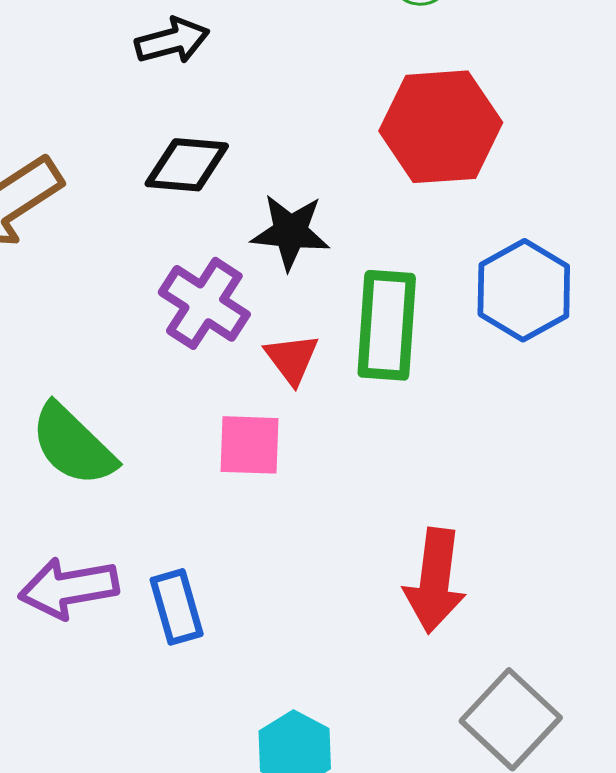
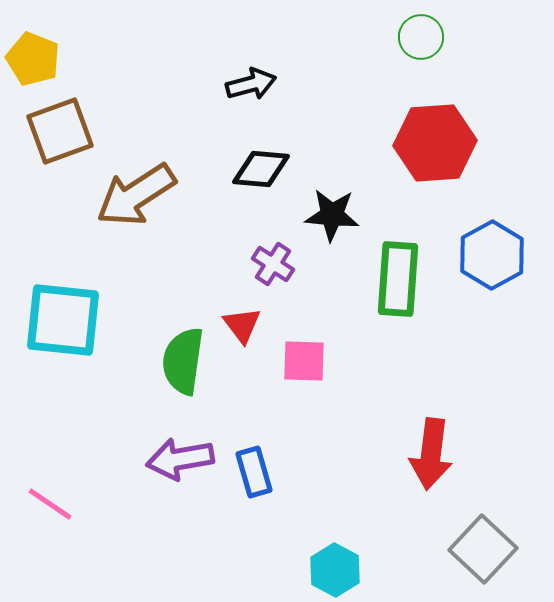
purple cross: (204, 303) -> (273, 264), size x0.7
red triangle: (292, 359) -> (242, 325), moved
green semicircle: (73, 445) -> (183, 361), turned 54

